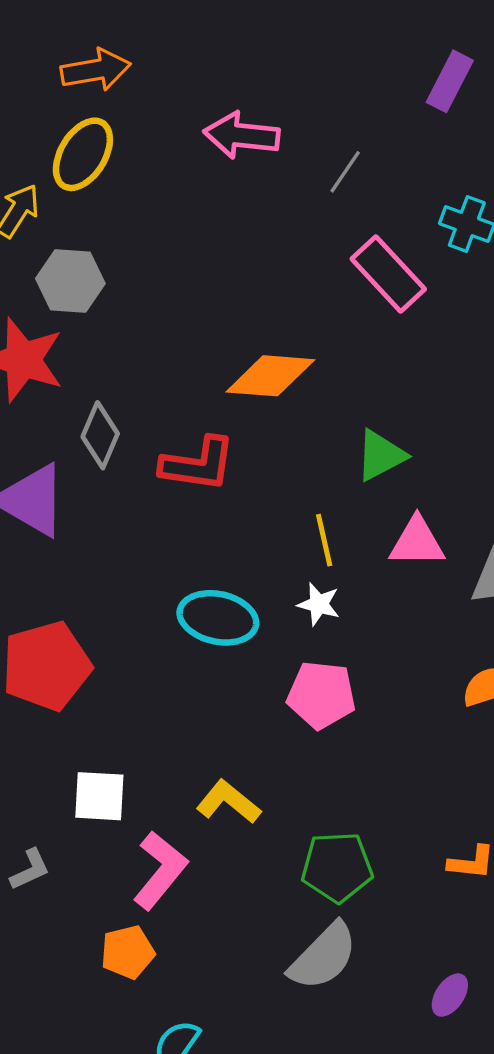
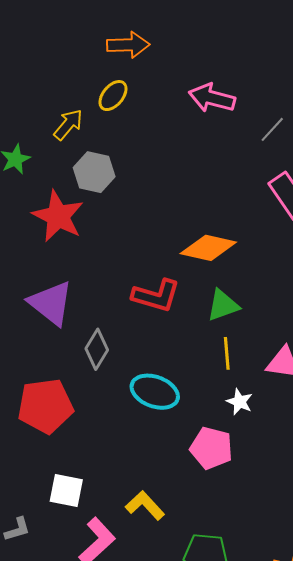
yellow ellipse: (83, 154) -> (113, 96), size x0.7
gray diamond: (100, 435) -> (97, 349), moved
green triangle: (381, 455) -> (223, 305), moved
white star: (319, 604) -> (240, 402), moved

